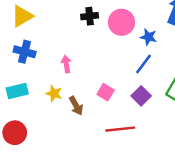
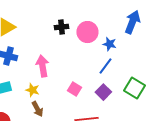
pink arrow: (66, 64) -> (42, 66), size x1.5
brown arrow: (76, 106) -> (37, 109), moved

